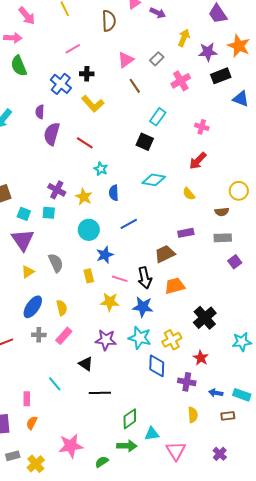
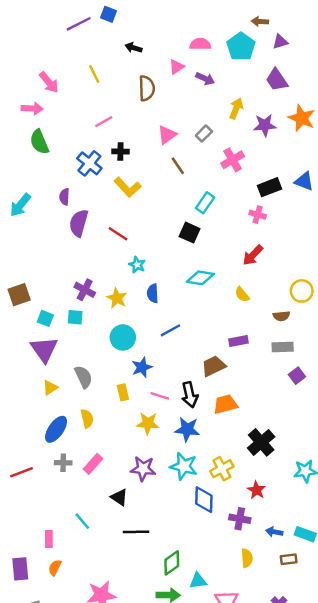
black rectangle: (221, 76) -> (270, 187), moved
yellow semicircle: (62, 308) -> (87, 419), moved

